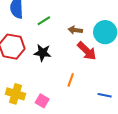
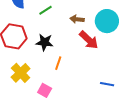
orange line: (71, 80) -> (58, 63), moved
yellow cross: (16, 94) -> (21, 73), moved, turned 30

